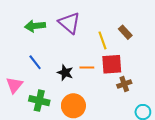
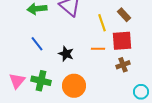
red square: (112, 64) -> (122, 41), moved
orange line: (87, 67) -> (98, 49), moved
pink triangle: (14, 85) -> (17, 81), moved

